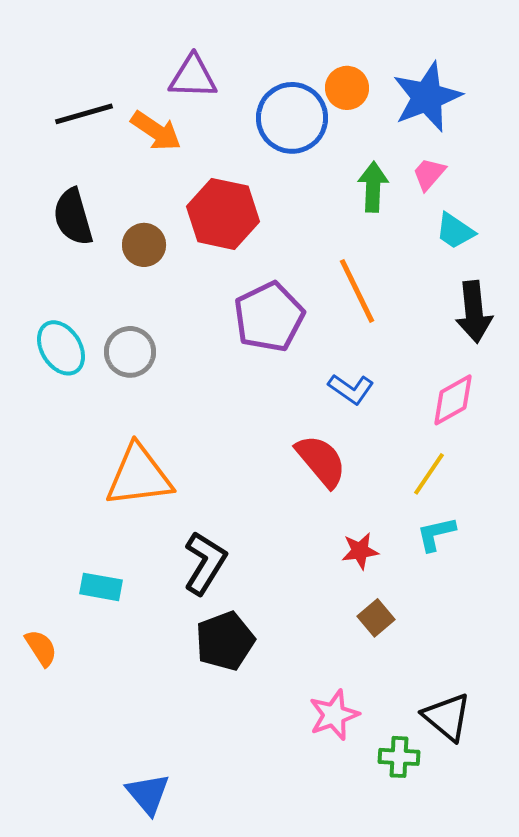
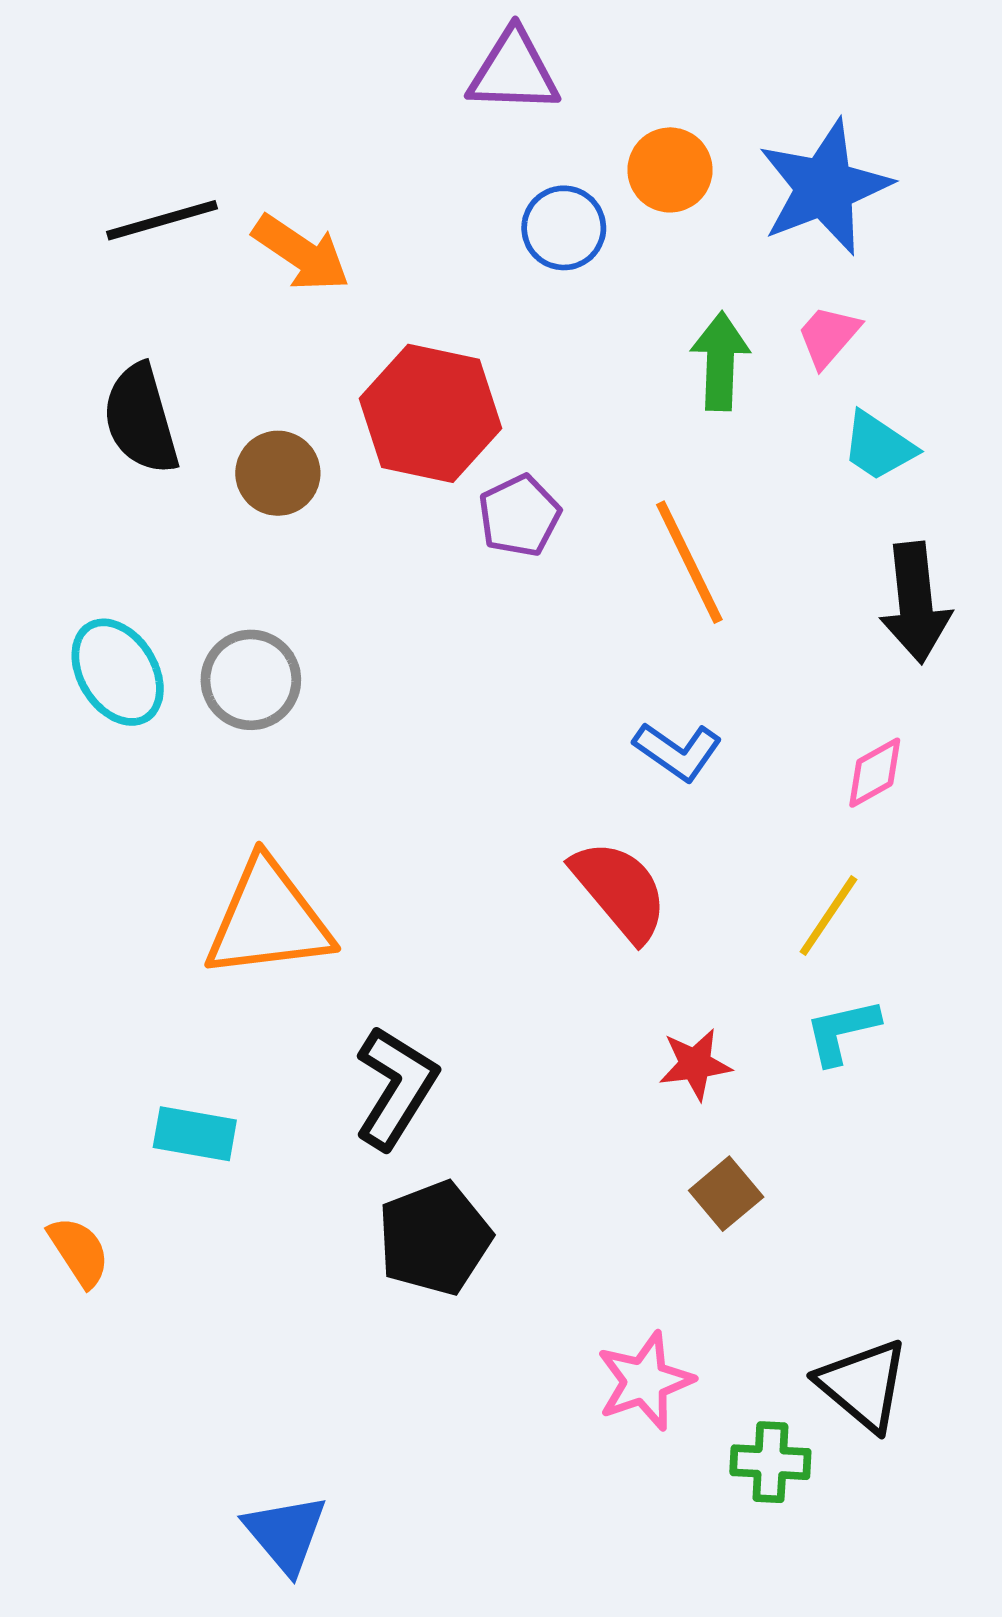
purple triangle: (193, 77) -> (514, 71), moved
blue circle: (292, 118) -> (564, 228), size x0.6
purple pentagon: (269, 317) -> (519, 516), moved, size x0.6
pink diamond: (453, 400) -> (875, 773), size x0.7

